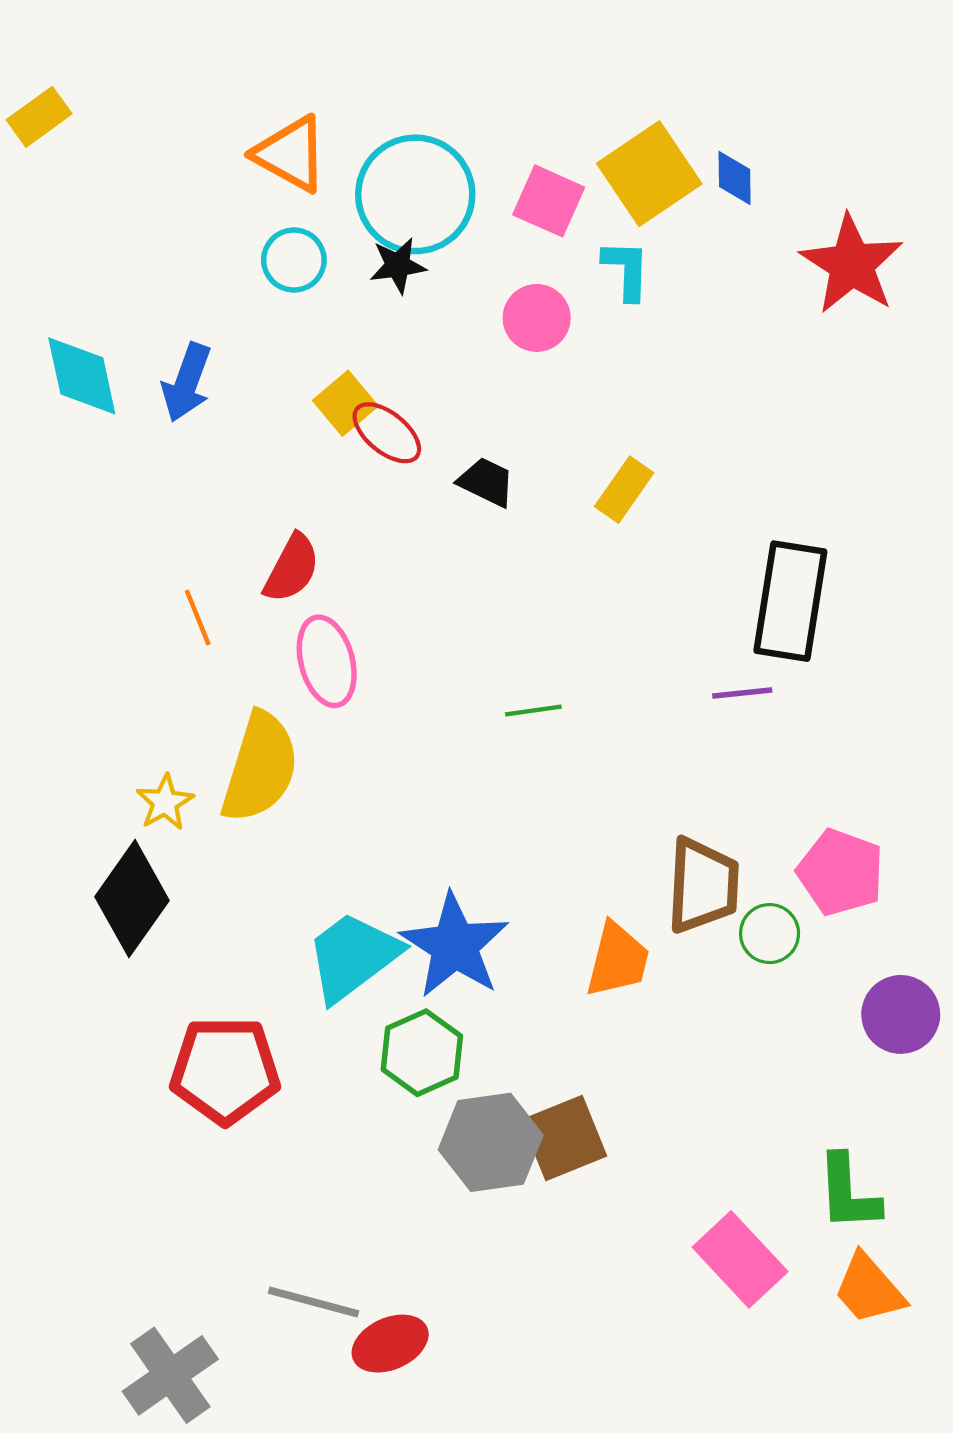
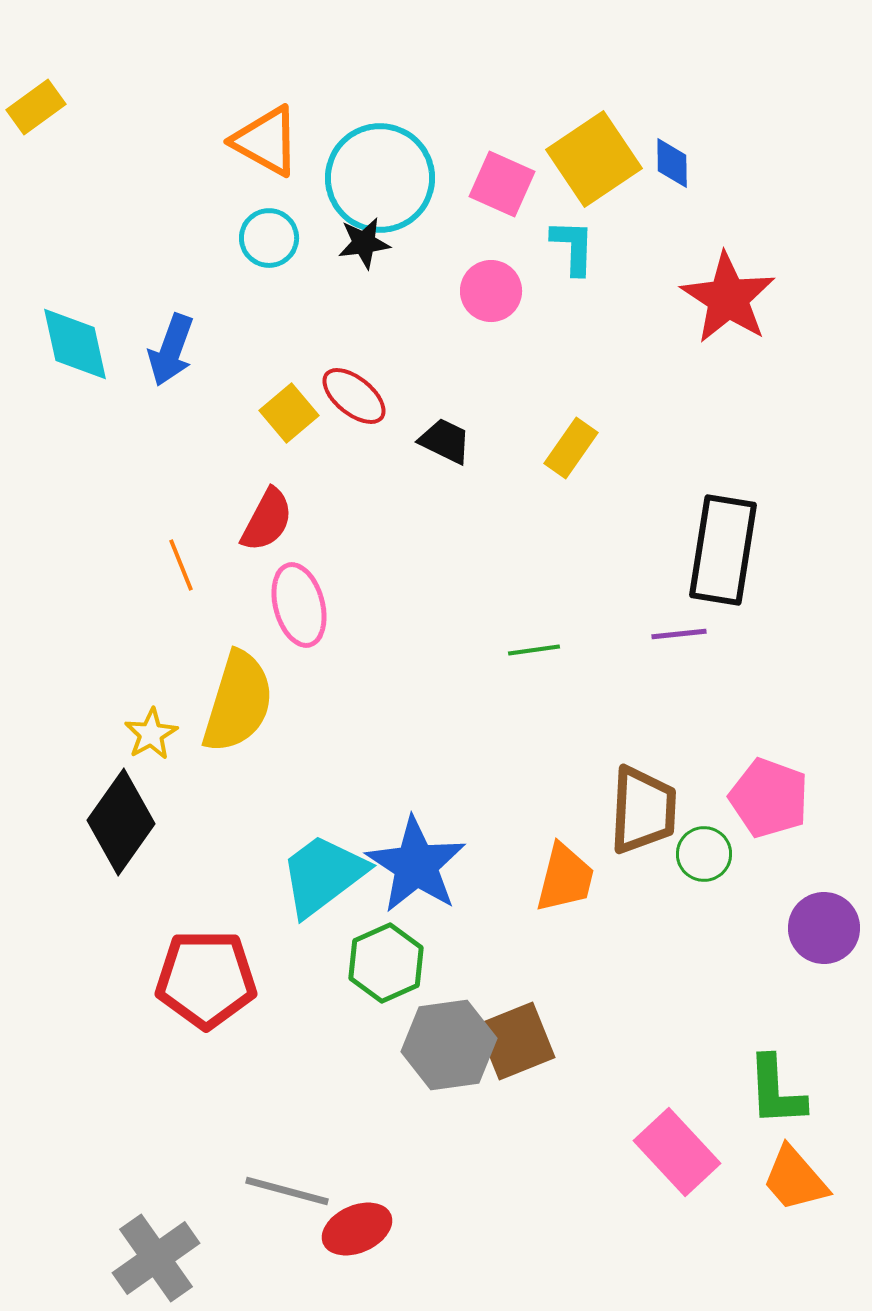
red star: (852, 264) -> (728, 298), moved
yellow square: (345, 403) -> (289, 413), moved
green line: (533, 710) -> (534, 650), moved

